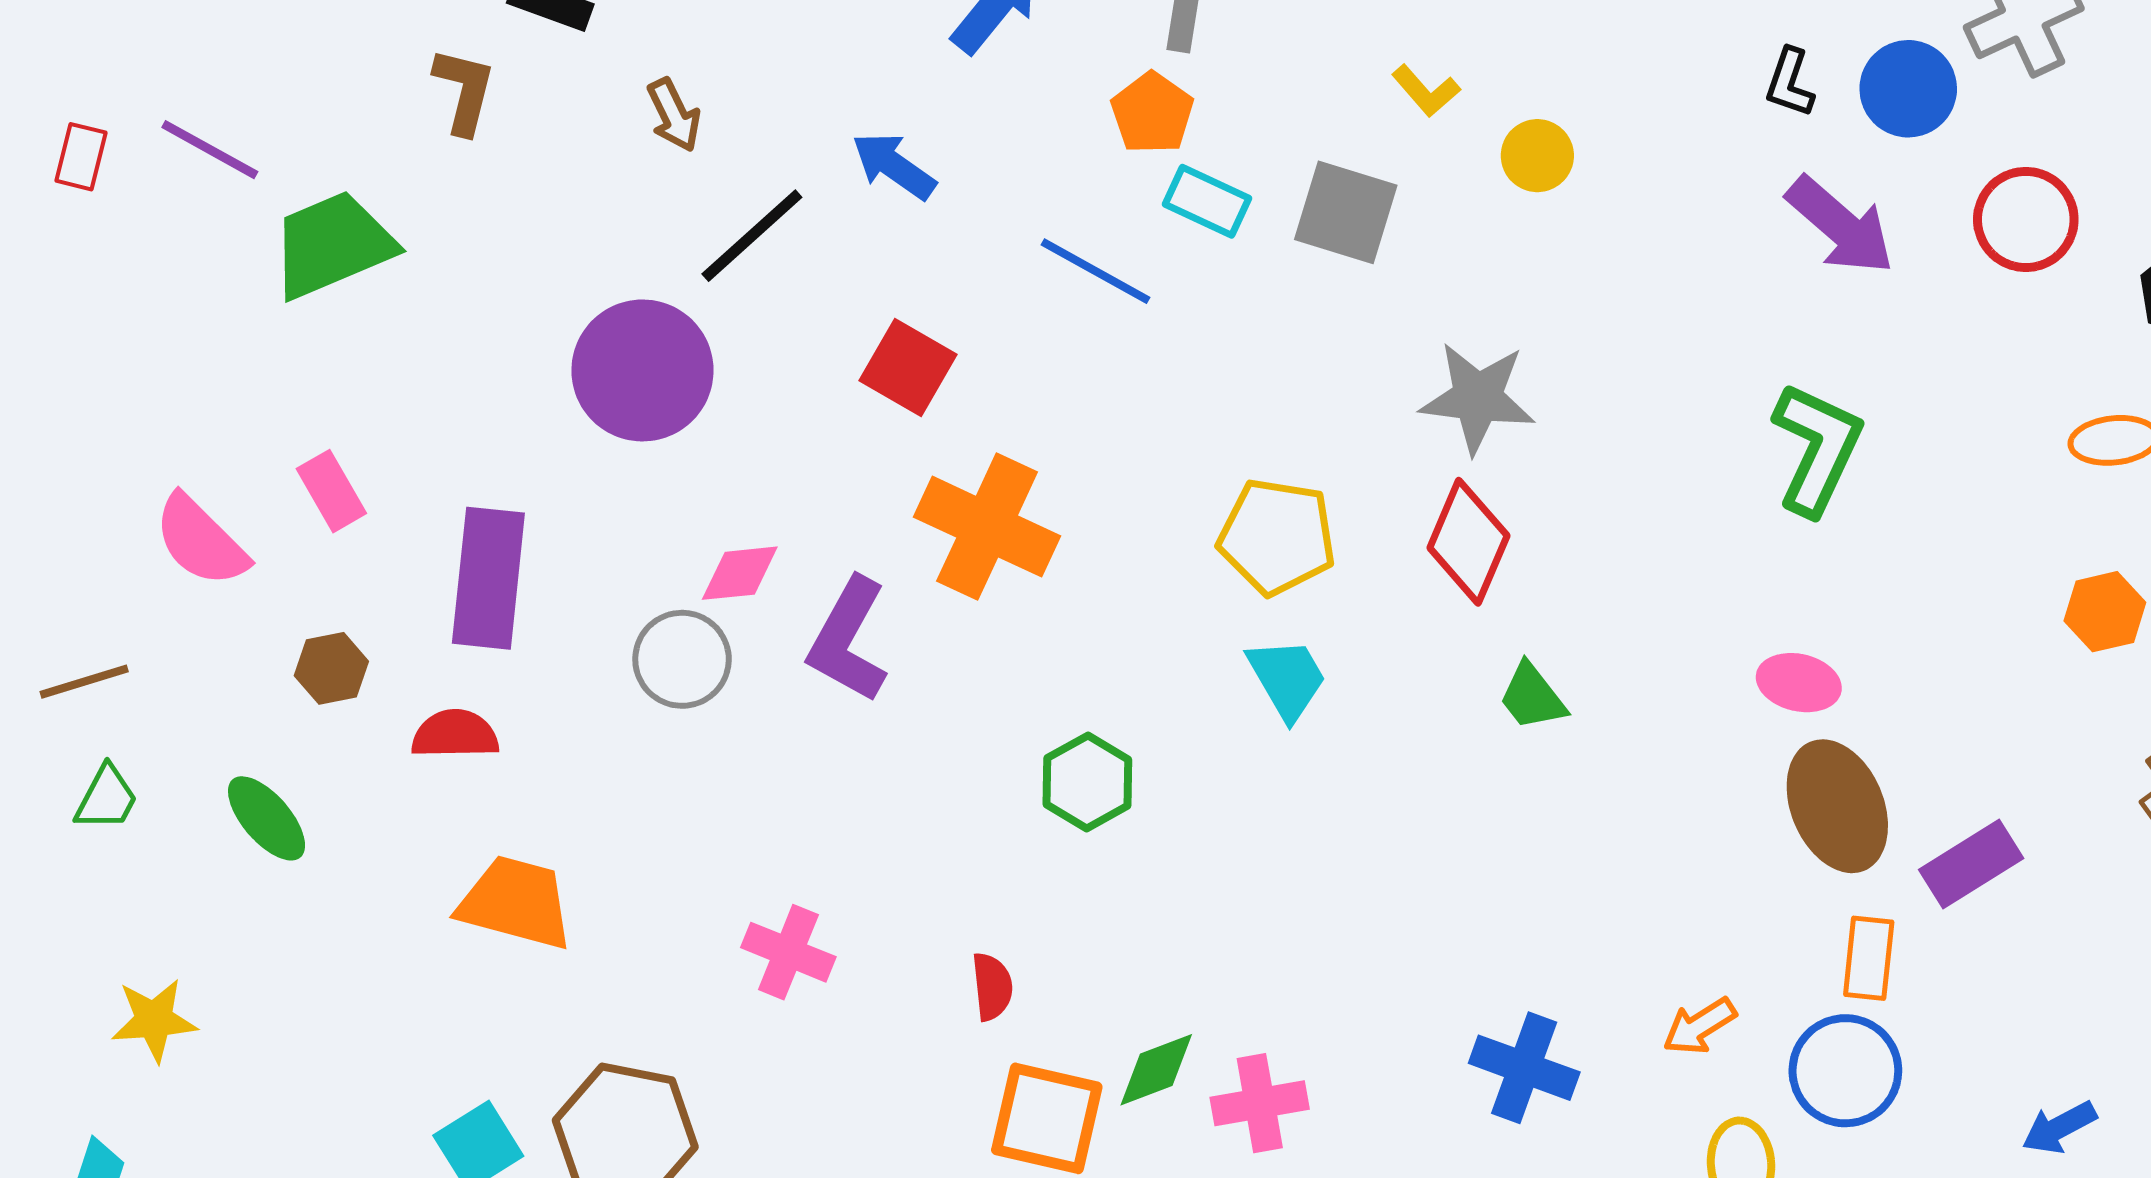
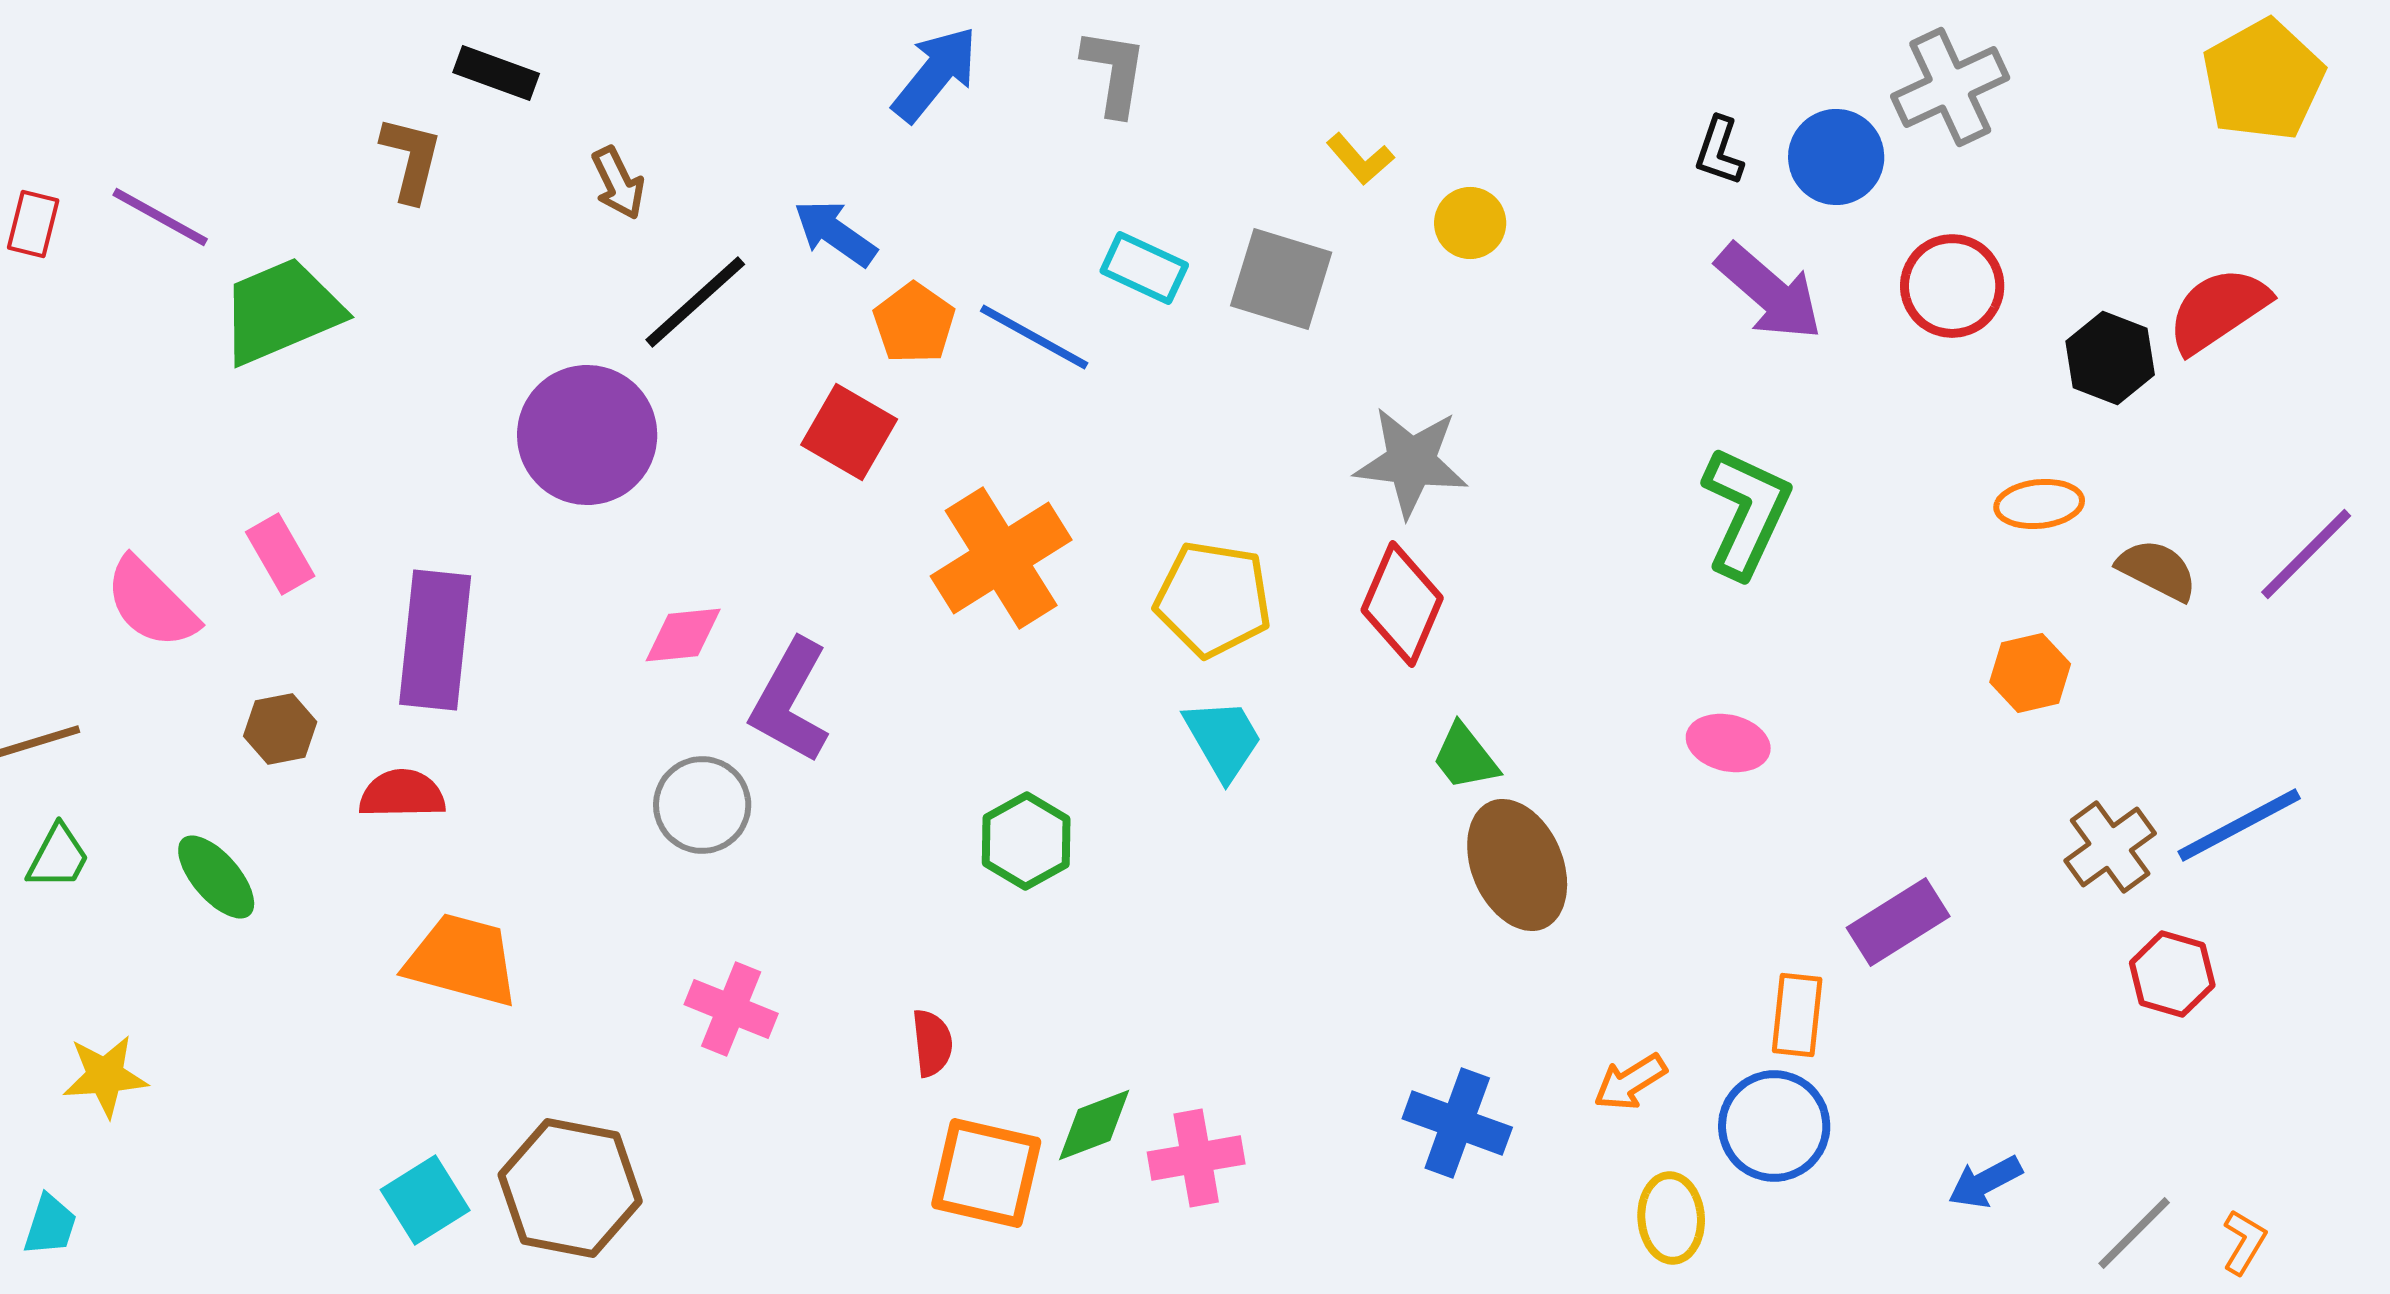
orange pentagon: (1152, 113) -> (914, 323), moved
orange cross: (987, 527) -> (1001, 558), moved, turned 33
gray circle: (682, 659) -> (702, 805), moved
brown ellipse: (1837, 806) -> (1517, 865), moved

